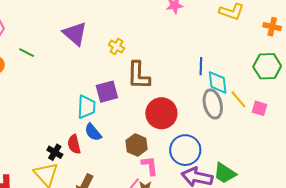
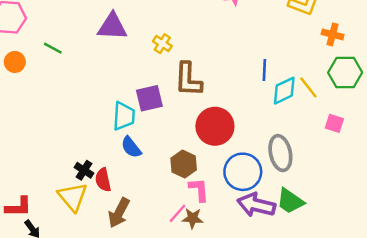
orange cross: (272, 27) -> (333, 34), moved
purple triangle: (75, 34) -> (112, 27), turned -40
cyan diamond: (218, 82) -> (284, 91), turned 70
yellow line: (238, 99) -> (308, 87), moved
gray ellipse: (213, 104) -> (280, 153), moved
red semicircle: (74, 144) -> (103, 180), moved

